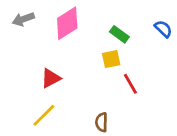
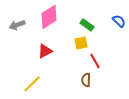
gray arrow: (23, 19) -> (17, 25), moved
red triangle: (51, 78) -> (45, 51), moved
brown semicircle: (102, 122) -> (86, 80), moved

